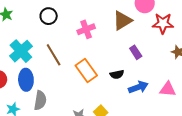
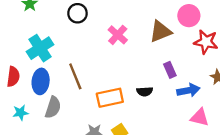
pink cross: (86, 29) -> (118, 35), turned -36
brown line: (54, 55) -> (75, 76), moved
orange rectangle: (86, 70) -> (110, 98), moved, turned -75
blue arrow: (138, 87) -> (188, 90), moved

